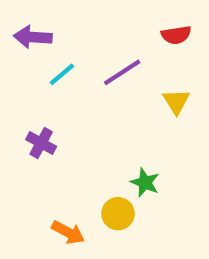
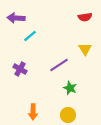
purple line: (122, 72) -> (59, 65), moved
yellow circle: (118, 214) -> (68, 115), moved
orange arrow: (68, 232) -> (33, 112), turned 63

